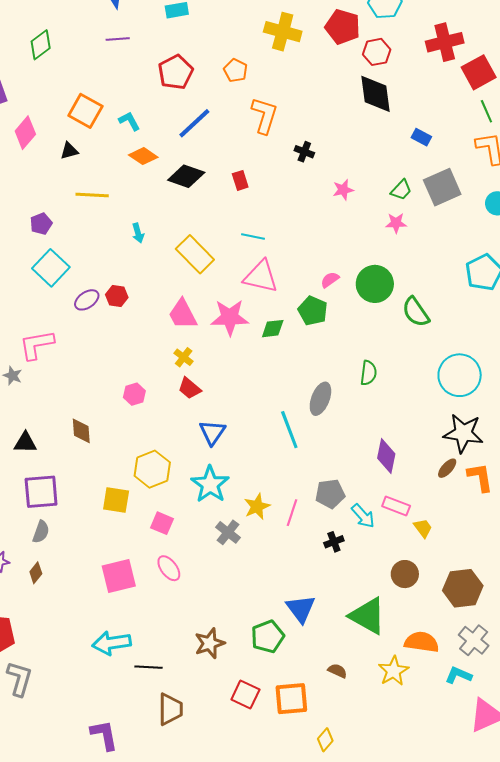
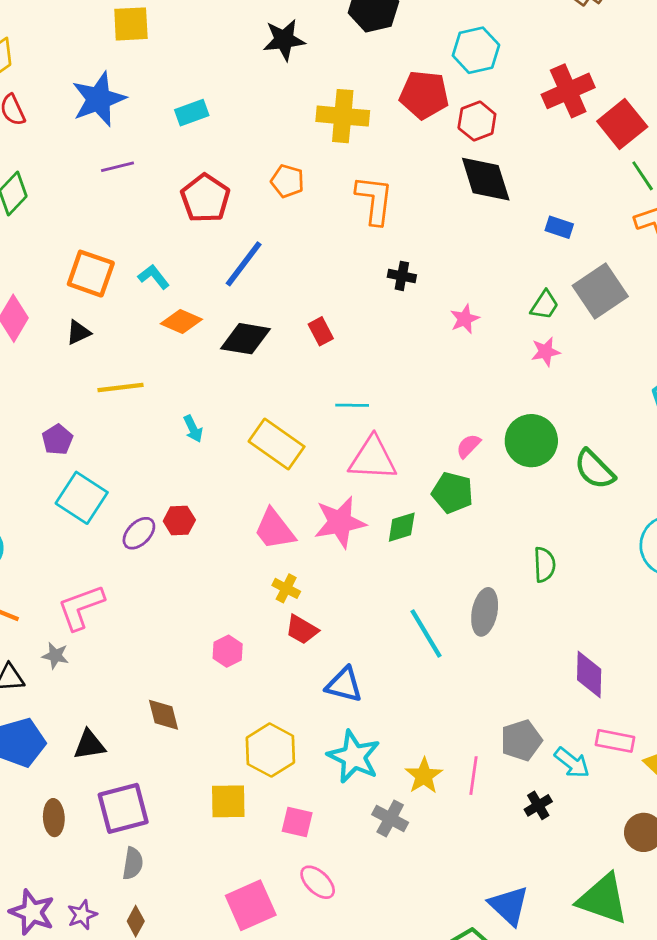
orange L-shape: (264, 116) -> (374, 200), moved
cyan line: (289, 430) -> (426, 633), moved
blue triangle: (212, 432) -> (344, 685), turned -40

